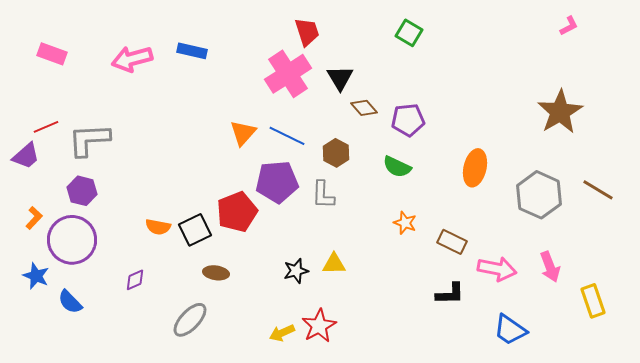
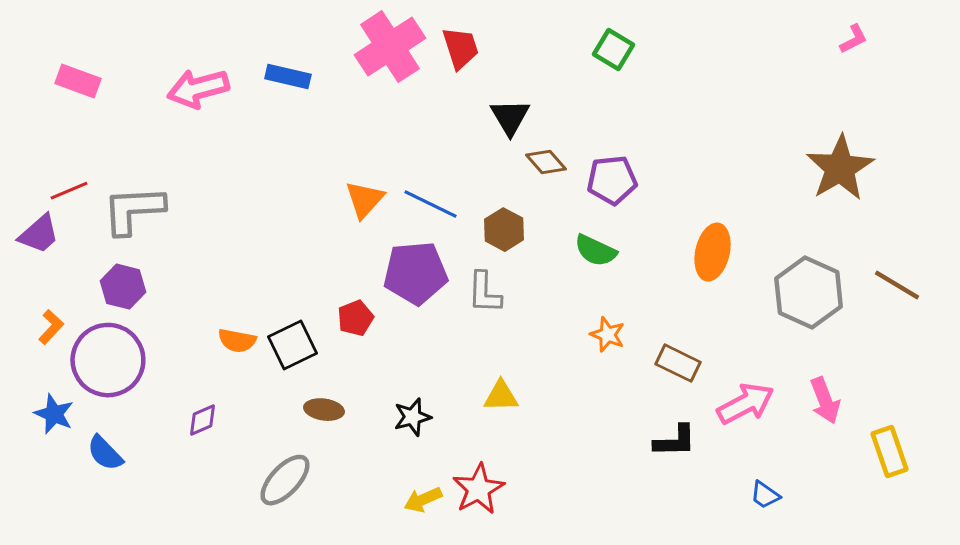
pink cross: (288, 74) -> (390, 47), moved
red pentagon: (237, 212) -> (355, 318), size x0.6
pink arrow: (497, 269) -> (746, 404), turned -39
black star: (296, 271) -> (412, 417), moved
blue trapezoid: (510, 330) -> (765, 495), size x0.6

